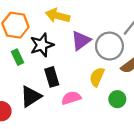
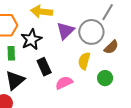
green rectangle: (17, 57) -> (11, 53), turned 32
black triangle: (31, 96) -> (15, 80), moved

